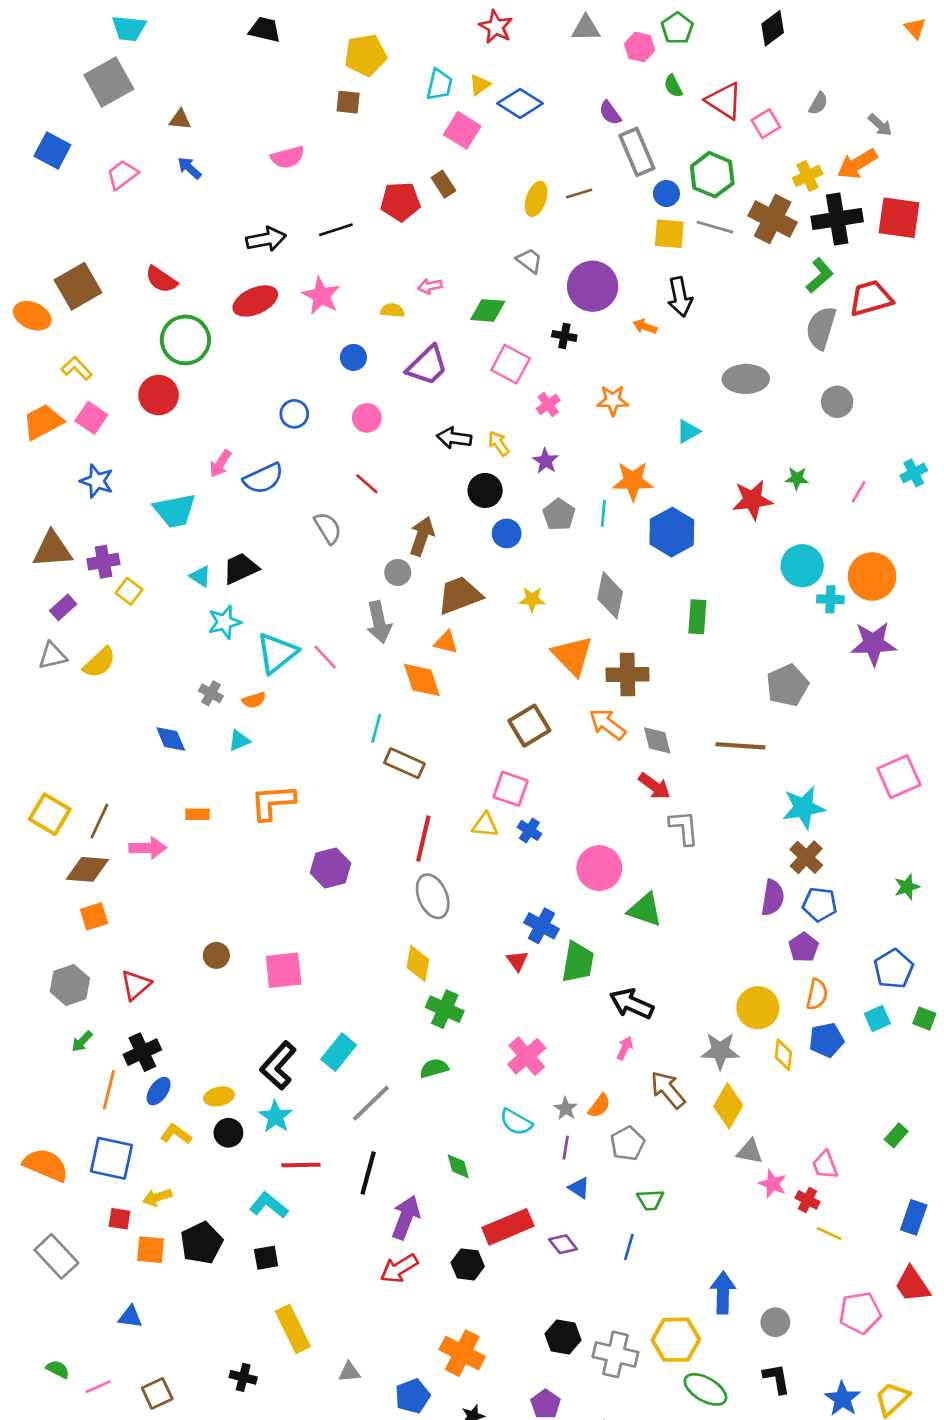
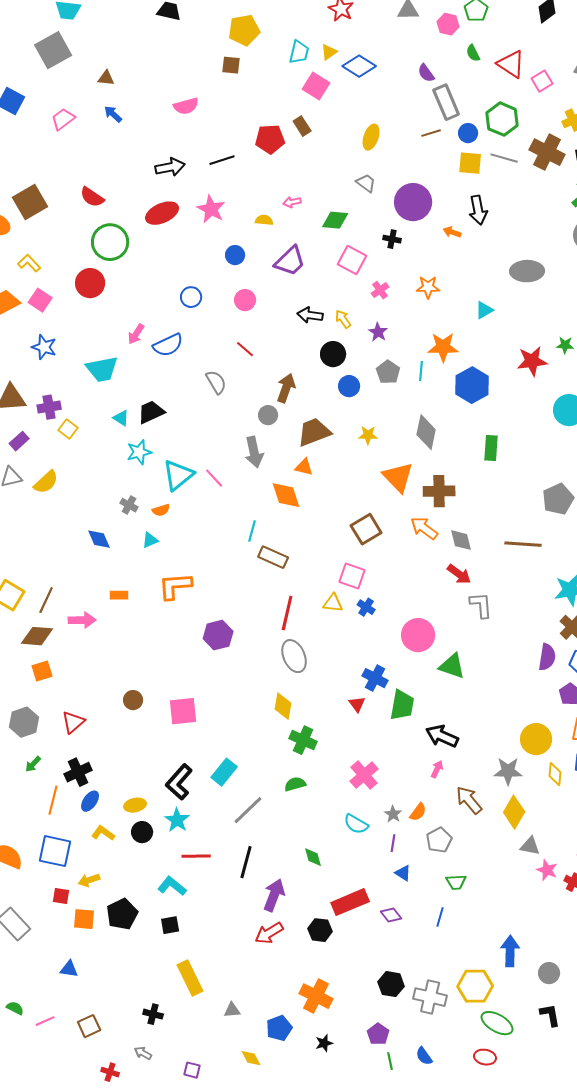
brown line: (579, 193) -> (431, 133), moved

